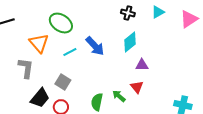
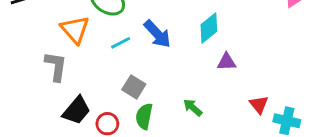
gray square: (63, 82) -> (134, 87), moved
red triangle: (137, 87) -> (259, 105), moved
green semicircle: (97, 102) -> (144, 116), moved

